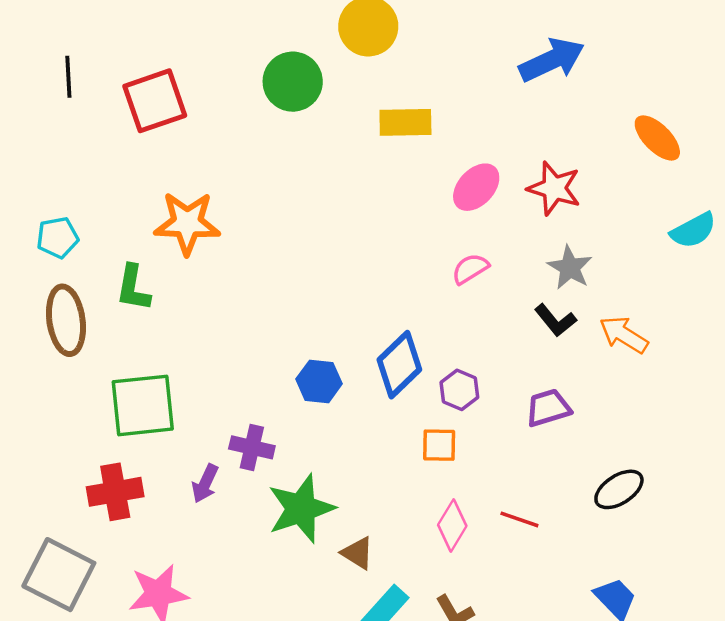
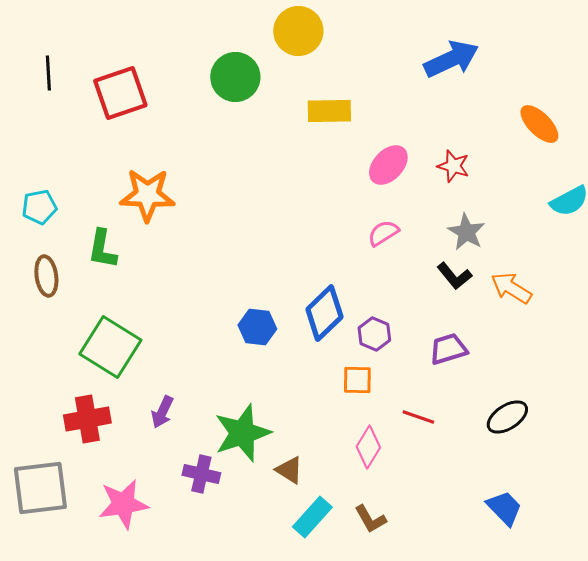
red star: (554, 188) -> (453, 166), size x0.7
brown ellipse: (66, 320) -> (46, 276), size x0.7
green square: (143, 405) -> (110, 347), turned 38
purple cross: (252, 447) -> (201, 474), moved
red line: (519, 519) -> (418, 417), moved
gray square: (59, 575) -> (40, 488), turned -34

